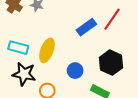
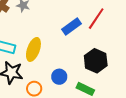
blue circle: (75, 71) -> (59, 77), moved

